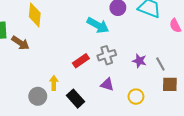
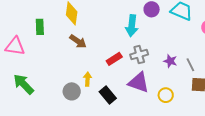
cyan arrow: (98, 25) -> (132, 26), turned 65
brown arrow: (20, 43) -> (78, 41), moved
purple triangle: (107, 84) -> (139, 83), size x1.6

